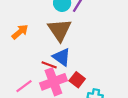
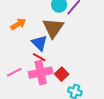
blue triangle: (62, 57) -> (39, 43), moved

